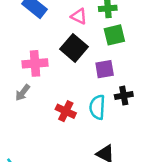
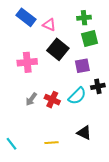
pink triangle: (79, 16) -> (49, 25), moved
gray arrow: (23, 93) -> (31, 99), moved
cyan semicircle: (97, 107) -> (77, 96), turned -138

